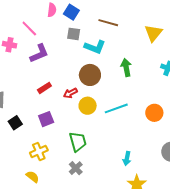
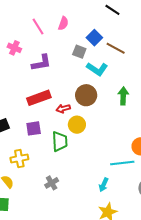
blue square: (71, 12) -> (94, 38), moved
pink line: (29, 29) -> (38, 27), moved
red rectangle: (44, 88) -> (39, 98), size x1.6
cyan line: (116, 108) -> (122, 163), moved
green trapezoid: (78, 142) -> (60, 141), moved

